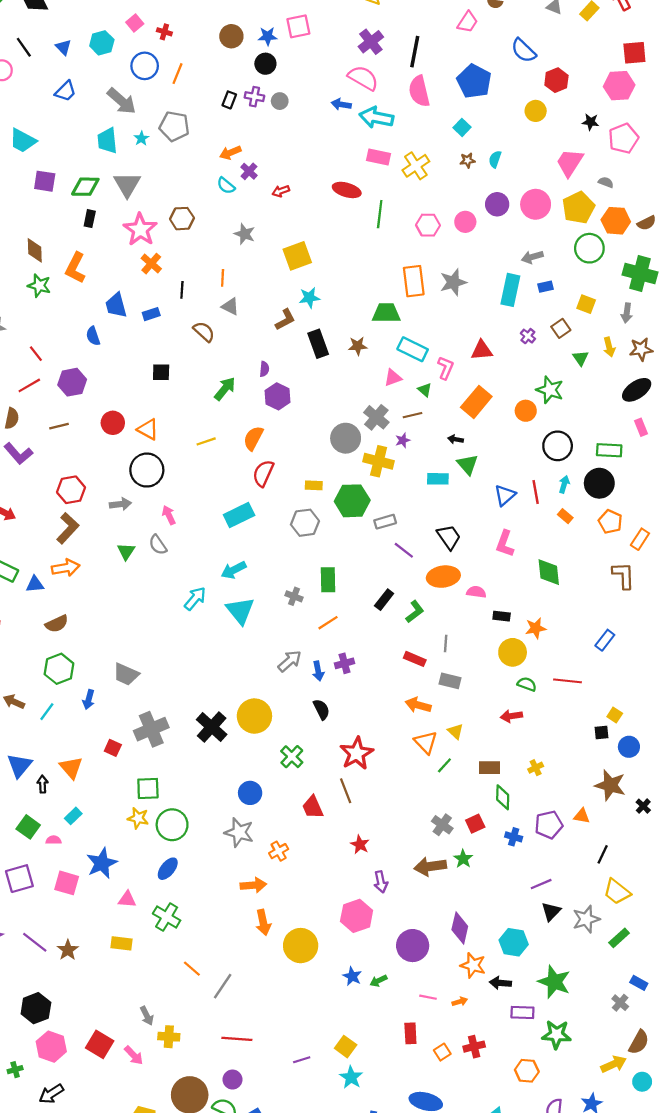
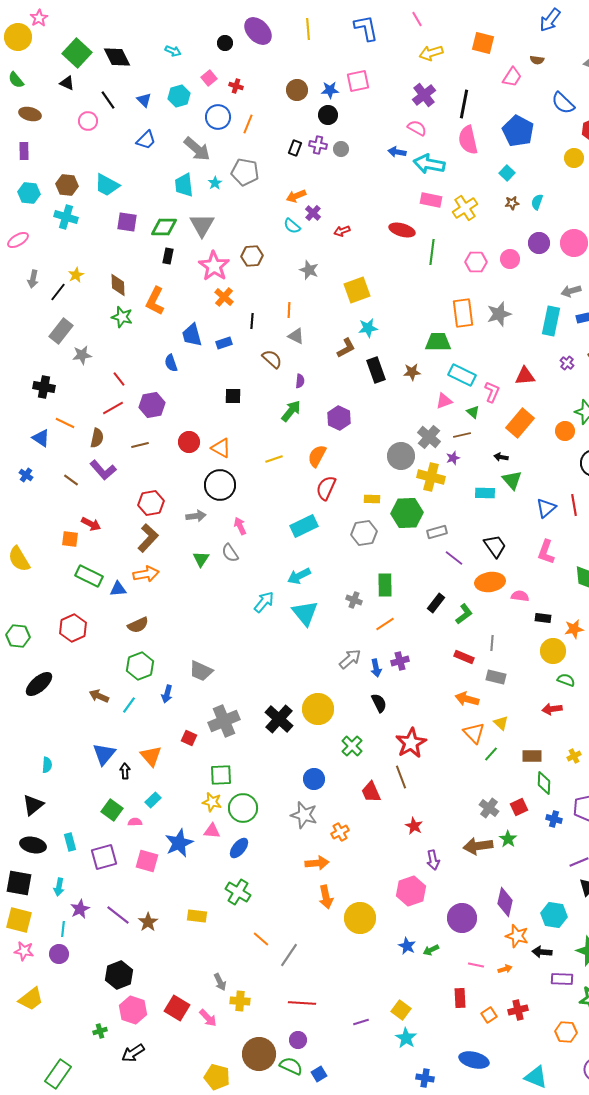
pink semicircle: (363, 78) -> (417, 128), size x0.7
purple semicircle: (264, 369) -> (300, 381), moved
pink triangle: (127, 899) -> (212, 831), moved

